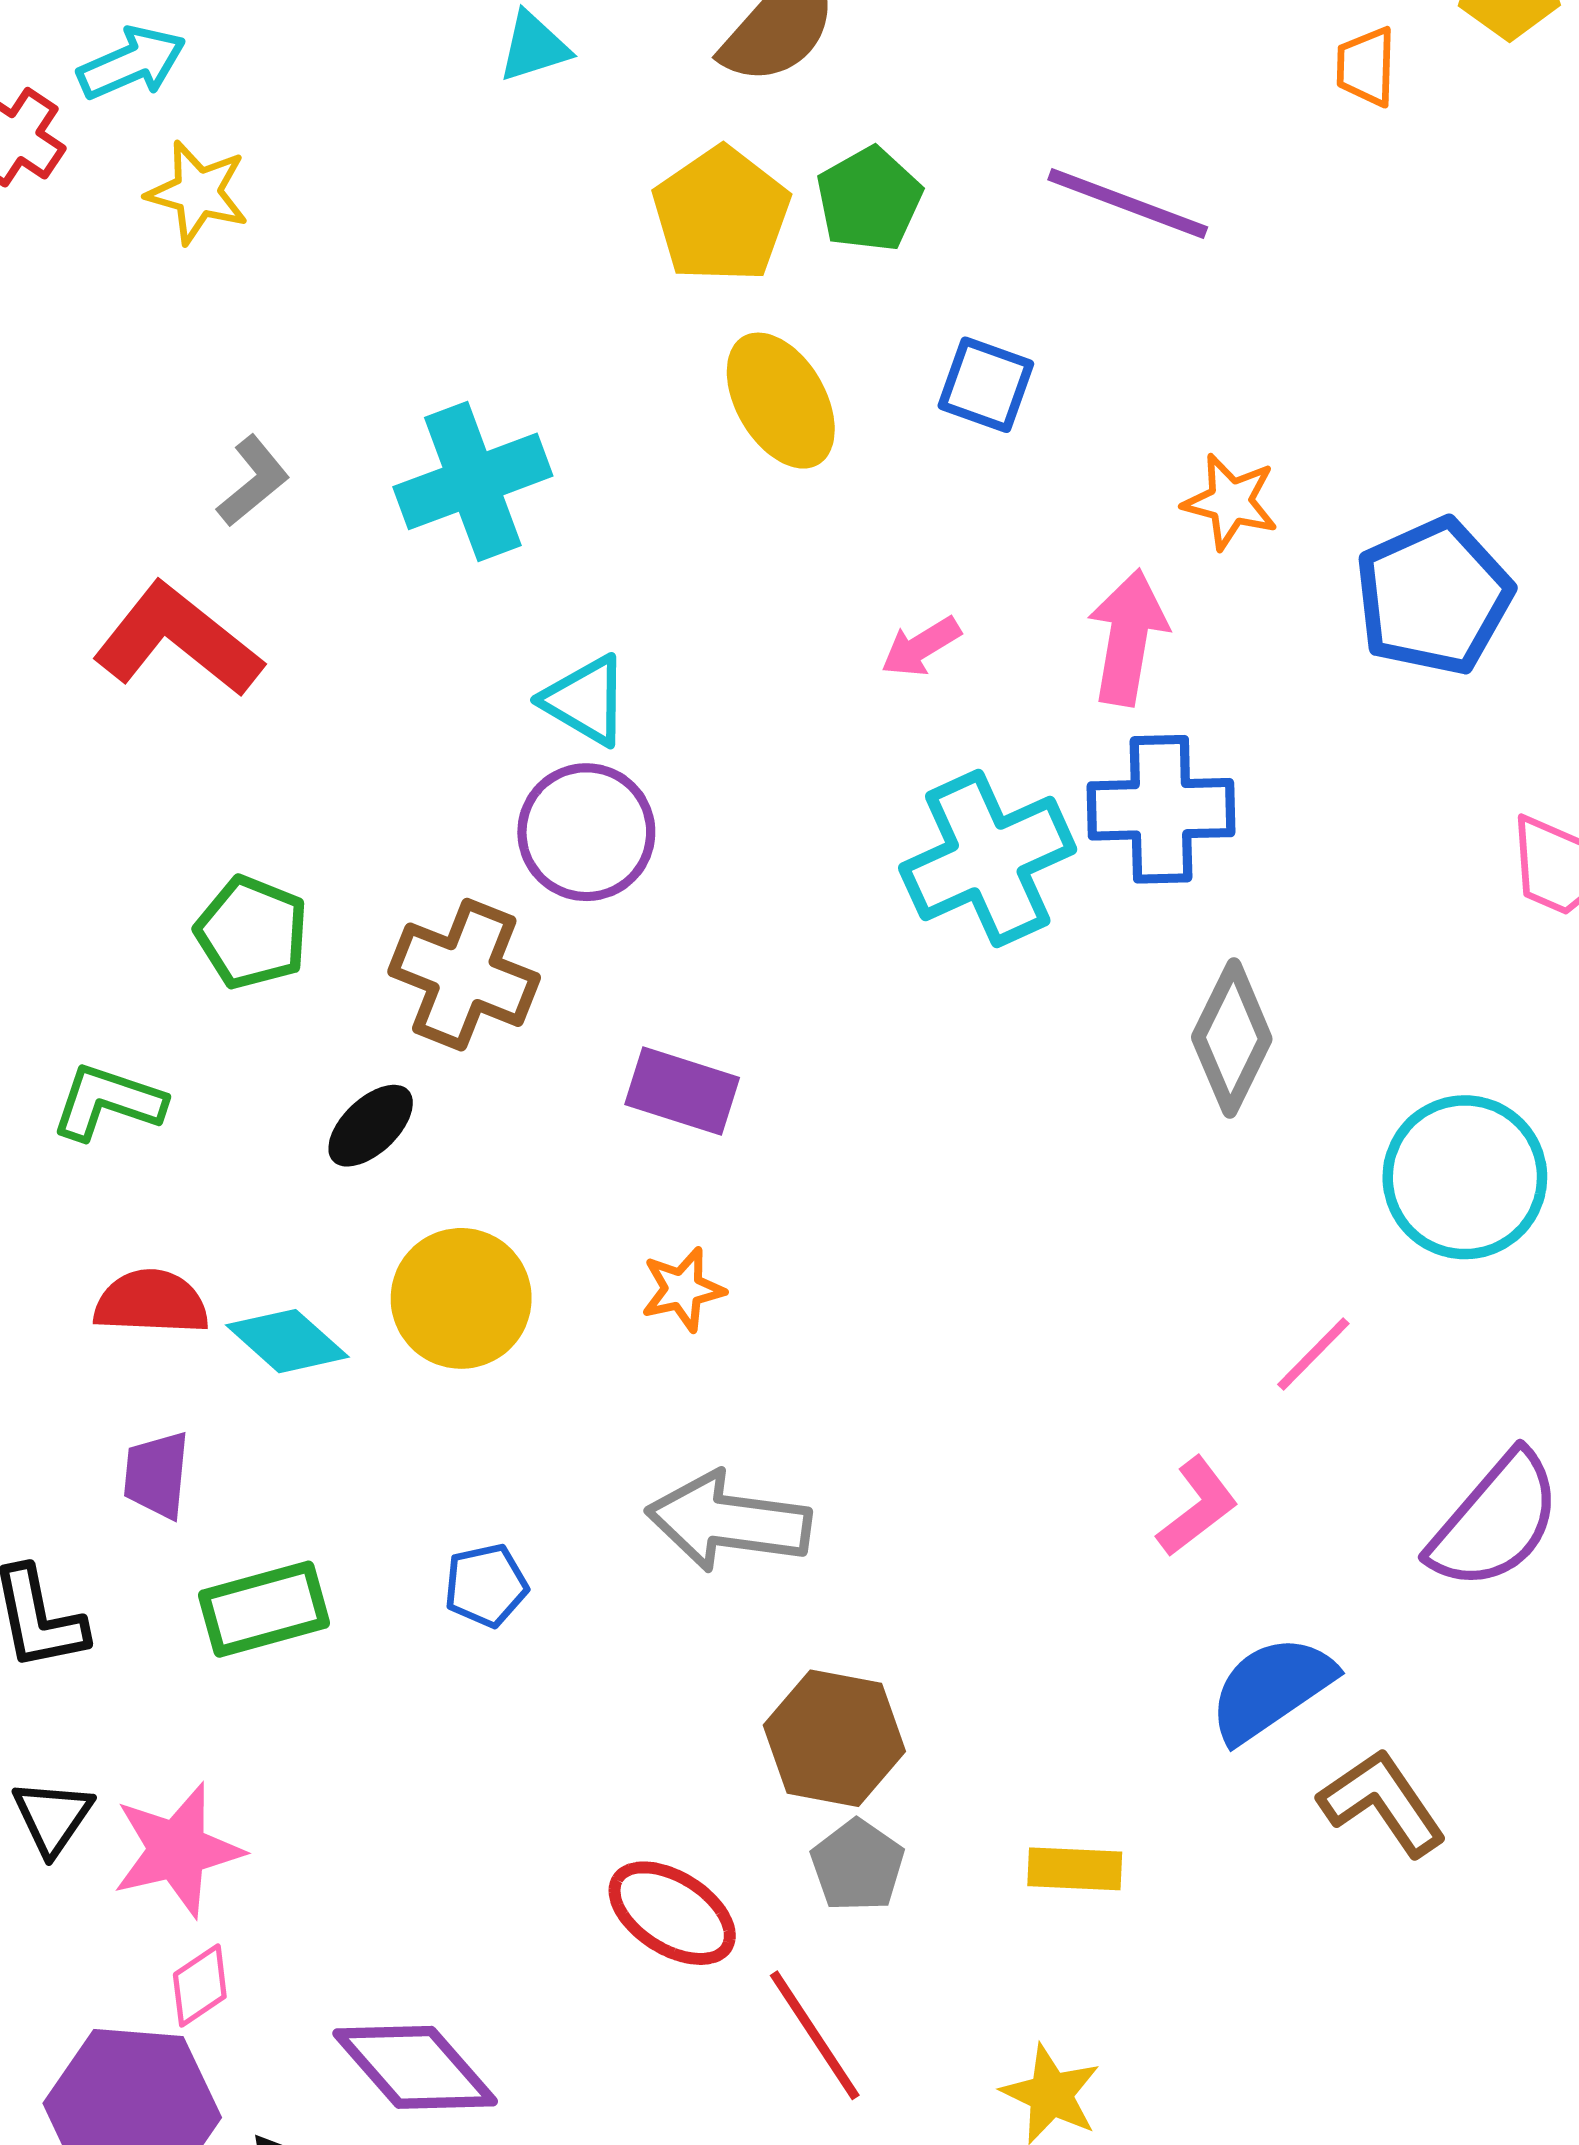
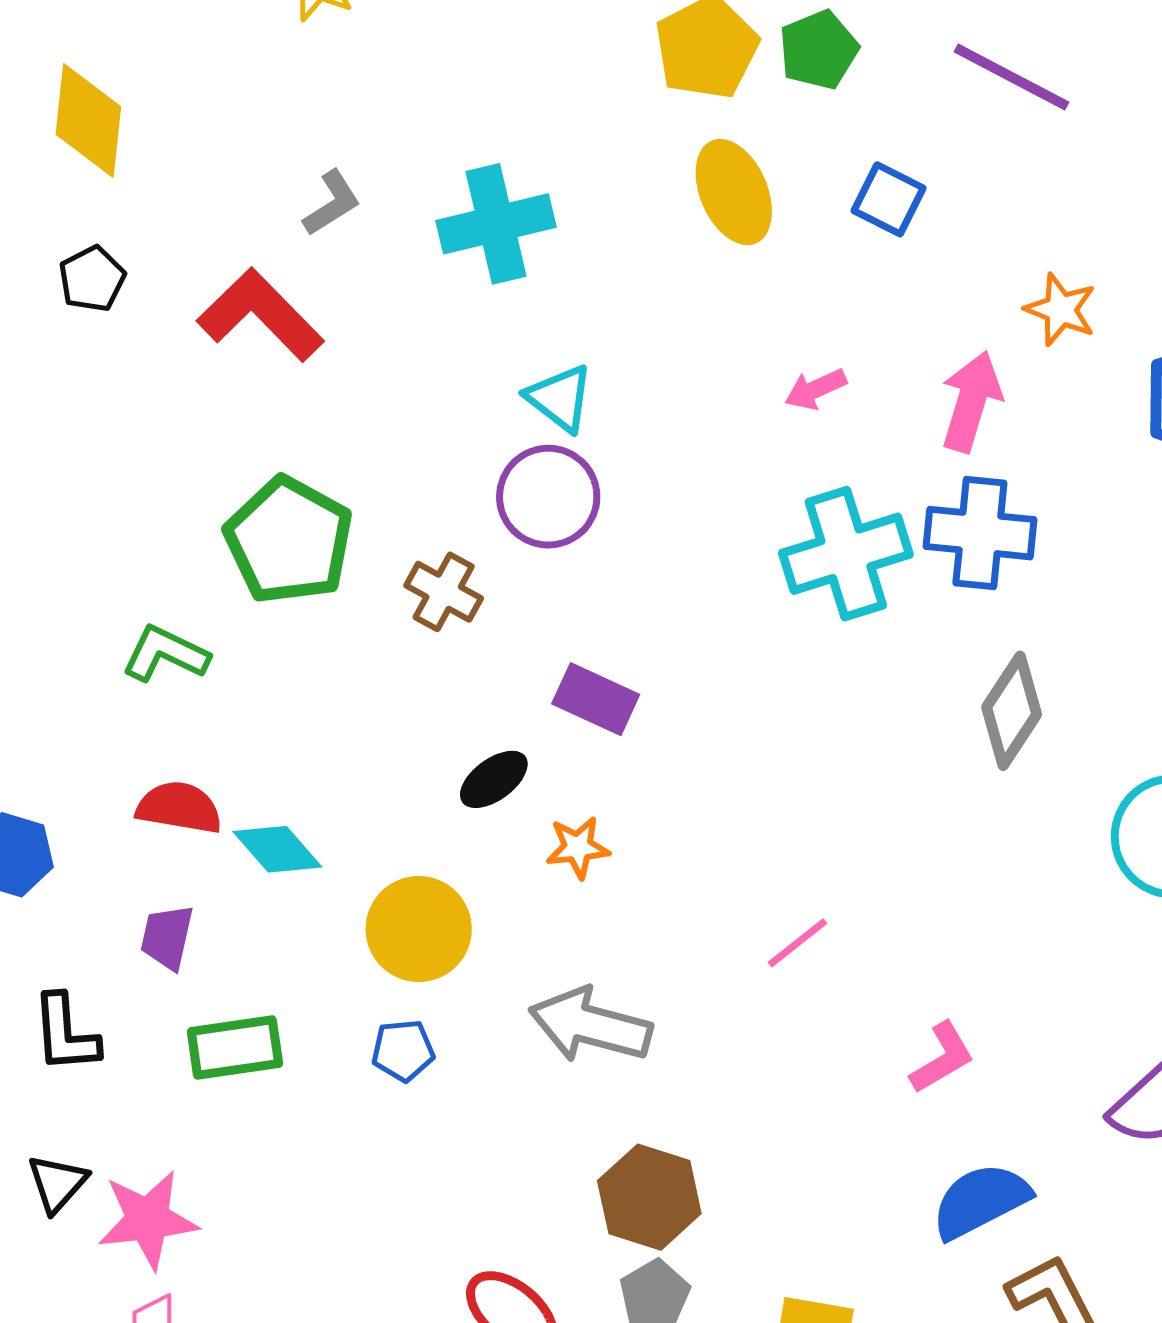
green pentagon: (252, 932) -> (289, 540), size x1.5
brown cross: (464, 975) -> (444, 592), size x0.7
black ellipse: (371, 1126) -> (494, 779), moved
yellow circle: (461, 1298) -> (419, 929), moved
pink line: (1313, 1354) -> (797, 943), moved

